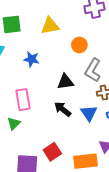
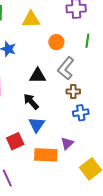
blue triangle: (89, 113) -> (37, 125), moved

